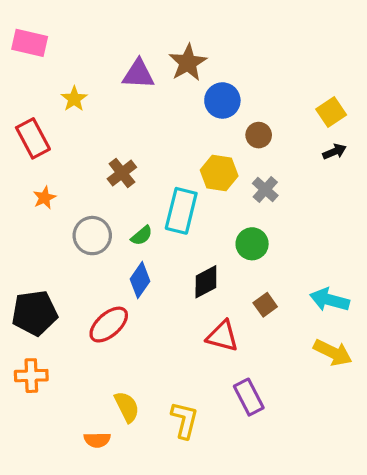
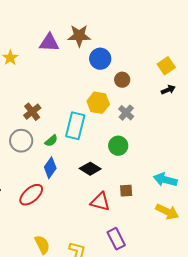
brown star: (188, 63) -> (79, 36), turned 30
brown cross: (122, 173) -> (32, 112), moved
black diamond: (206, 282) -> (90, 169), turned 60
brown square: (265, 305) -> (126, 191), moved, turned 32

